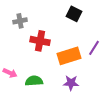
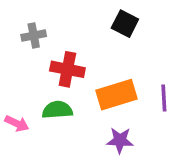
purple line: (94, 48) -> (164, 98), moved, turned -35
green semicircle: (34, 81) -> (57, 110), moved

